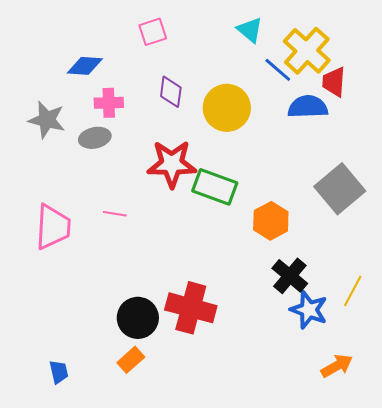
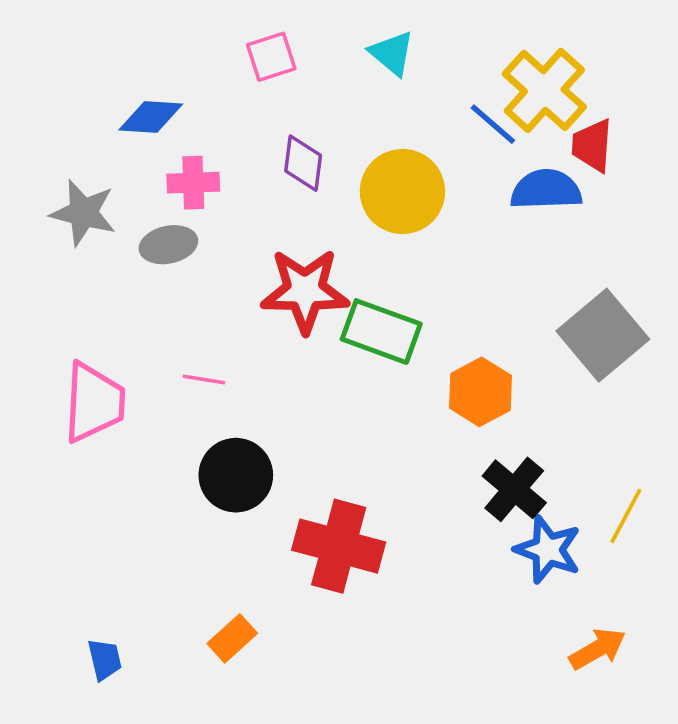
cyan triangle: (250, 30) -> (392, 53), moved
black circle: (138, 318) -> (236, 475), moved

